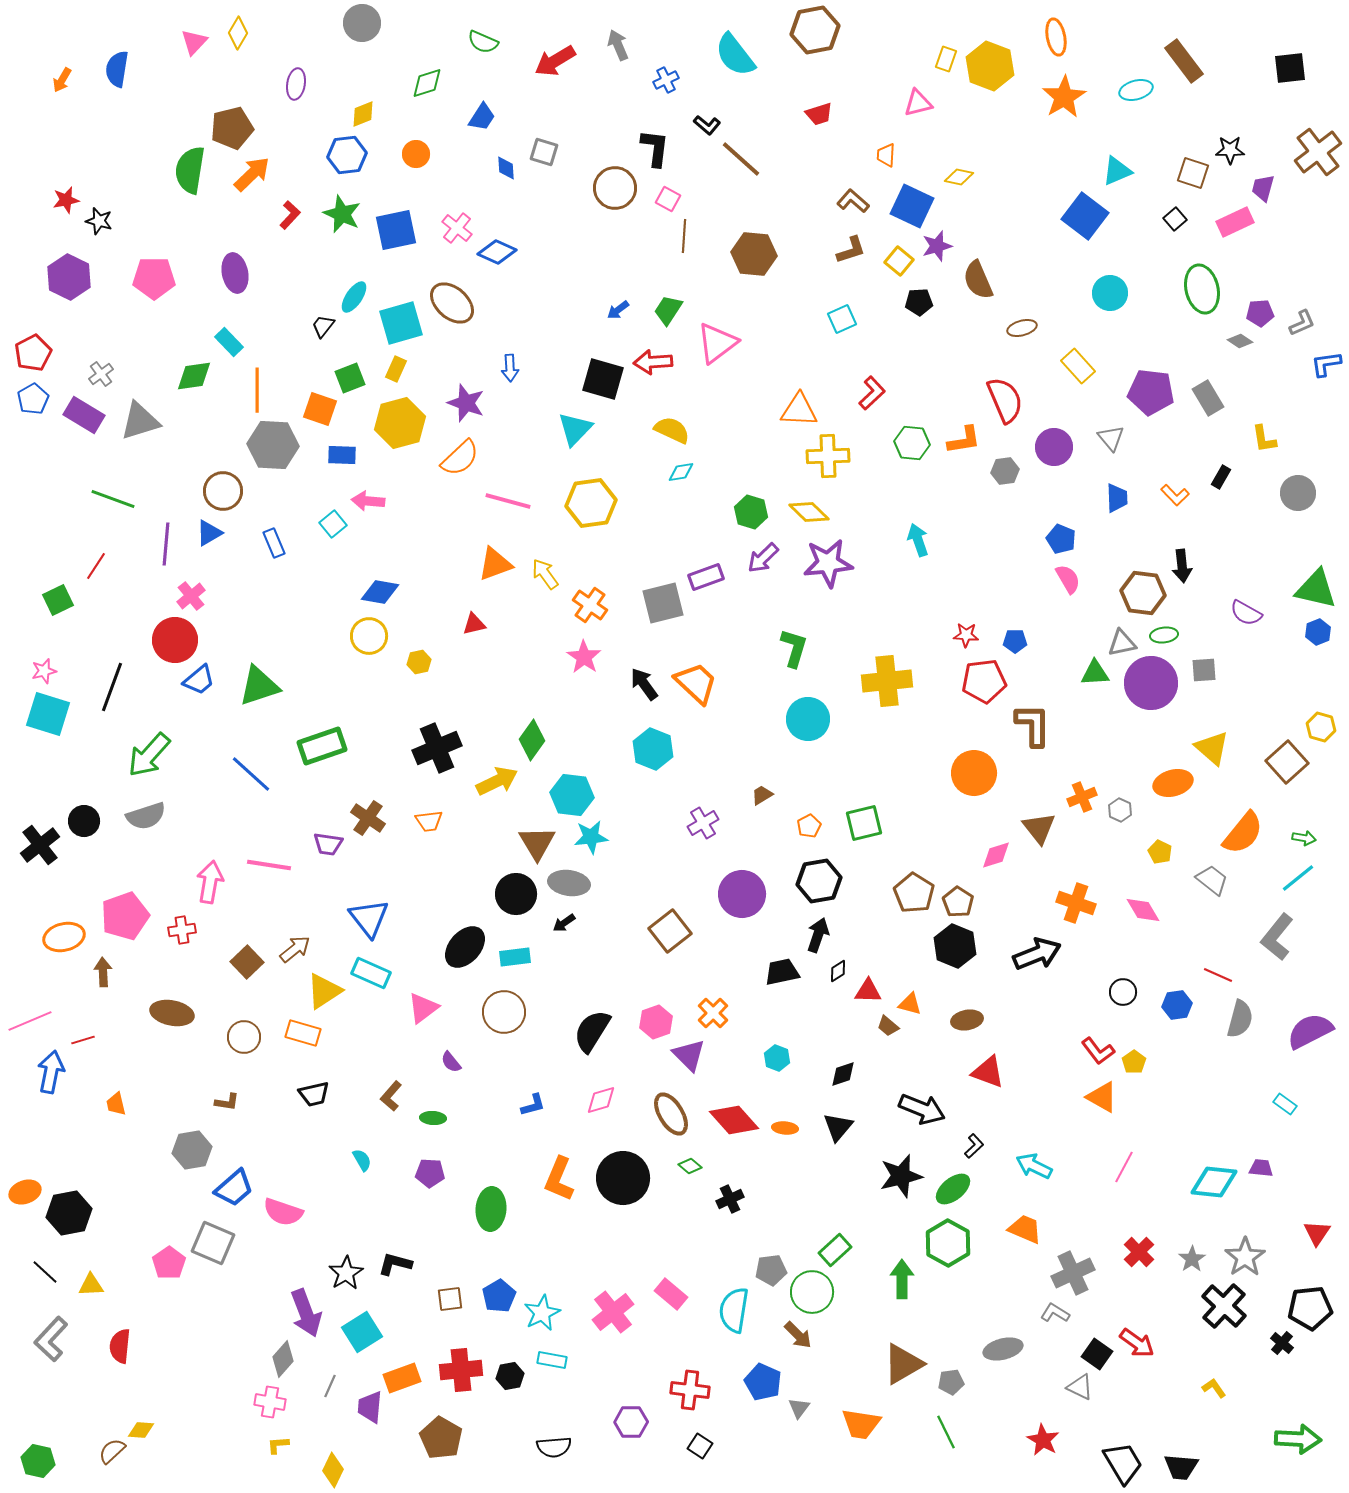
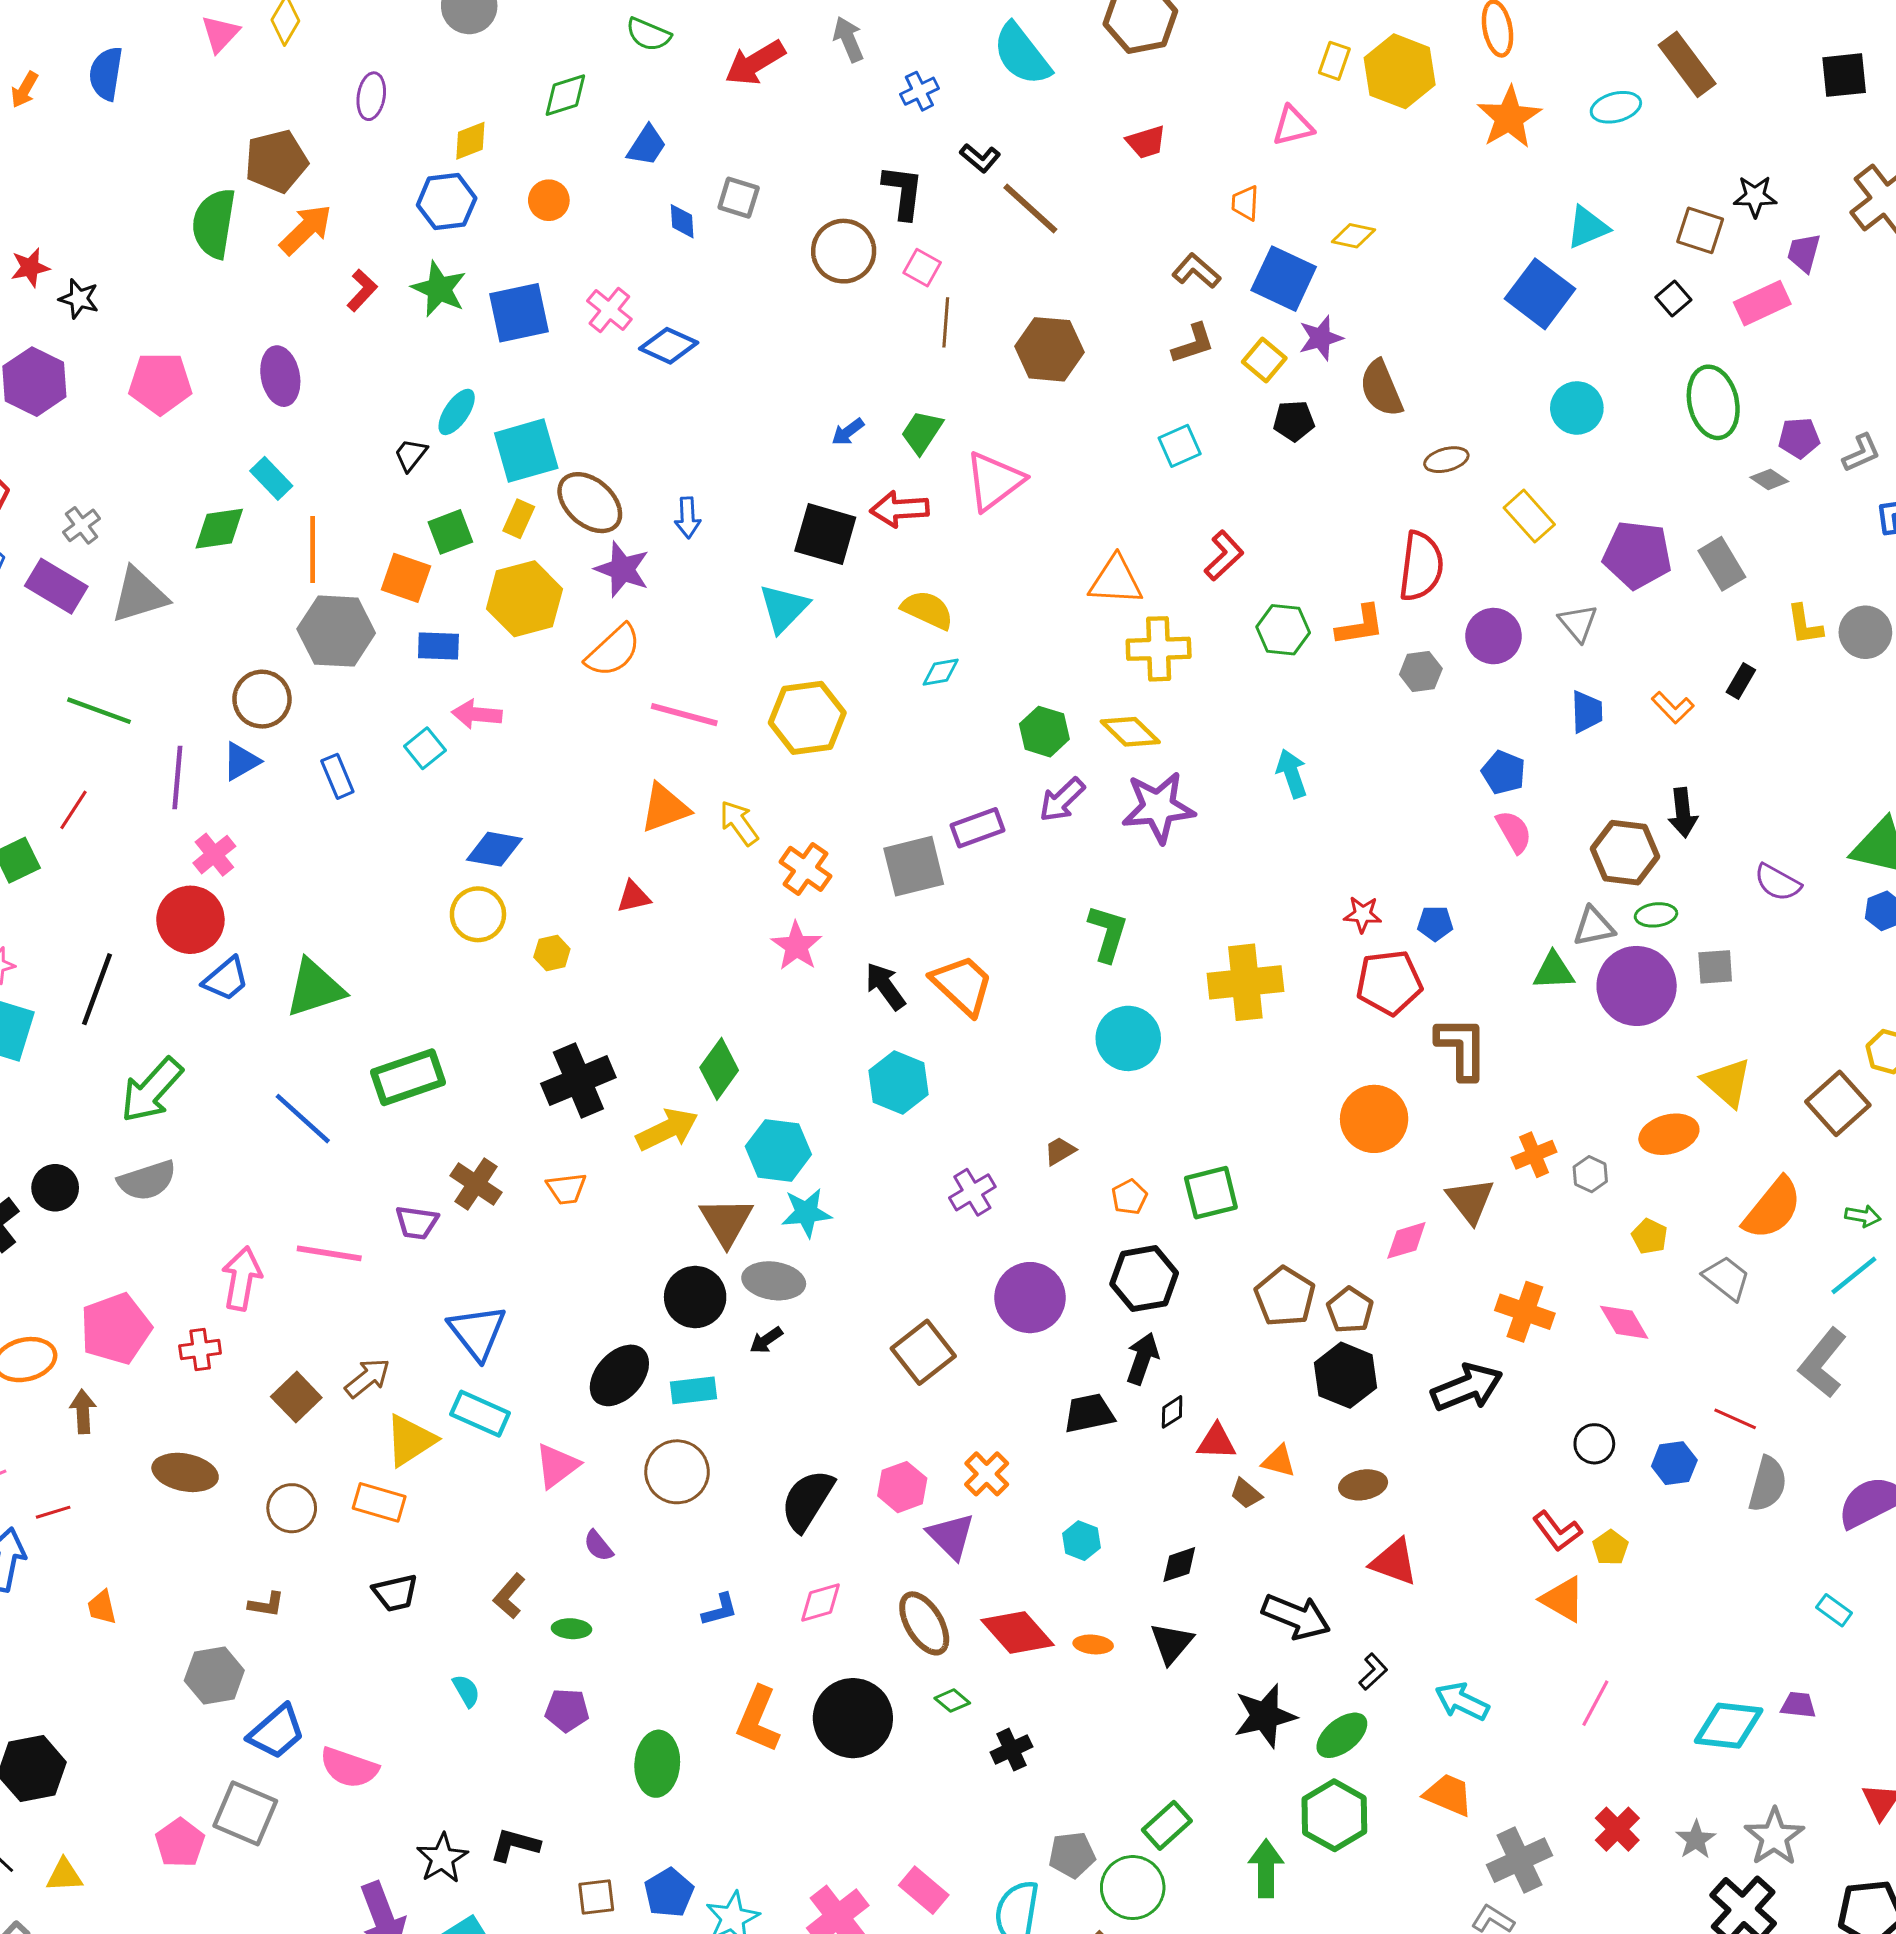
brown ellipse: (452, 303) -> (590, 503), moved
red semicircle: (1005, 400) -> (1421, 566), turned 30
gray circle: (1298, 493) -> (1865, 632), moved

